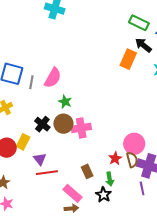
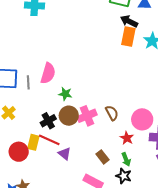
orange rectangle: (128, 59) -> (128, 37), moved
black cross: (42, 124) -> (48, 121), turned 35
purple triangle: (40, 159) -> (65, 154), moved
brown semicircle: (132, 160) -> (112, 113), moved
red line: (47, 173) -> (49, 140), moved, turned 45

